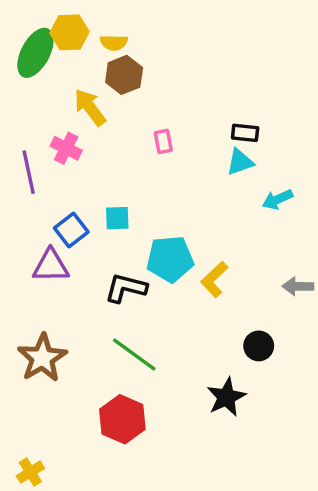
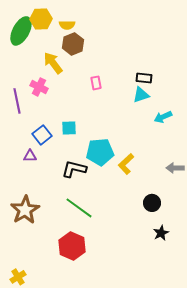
purple triangle: (51, 266) -> (30, 156), size x0.6
black star: (226, 397) -> (161, 233), moved, size x0.7

